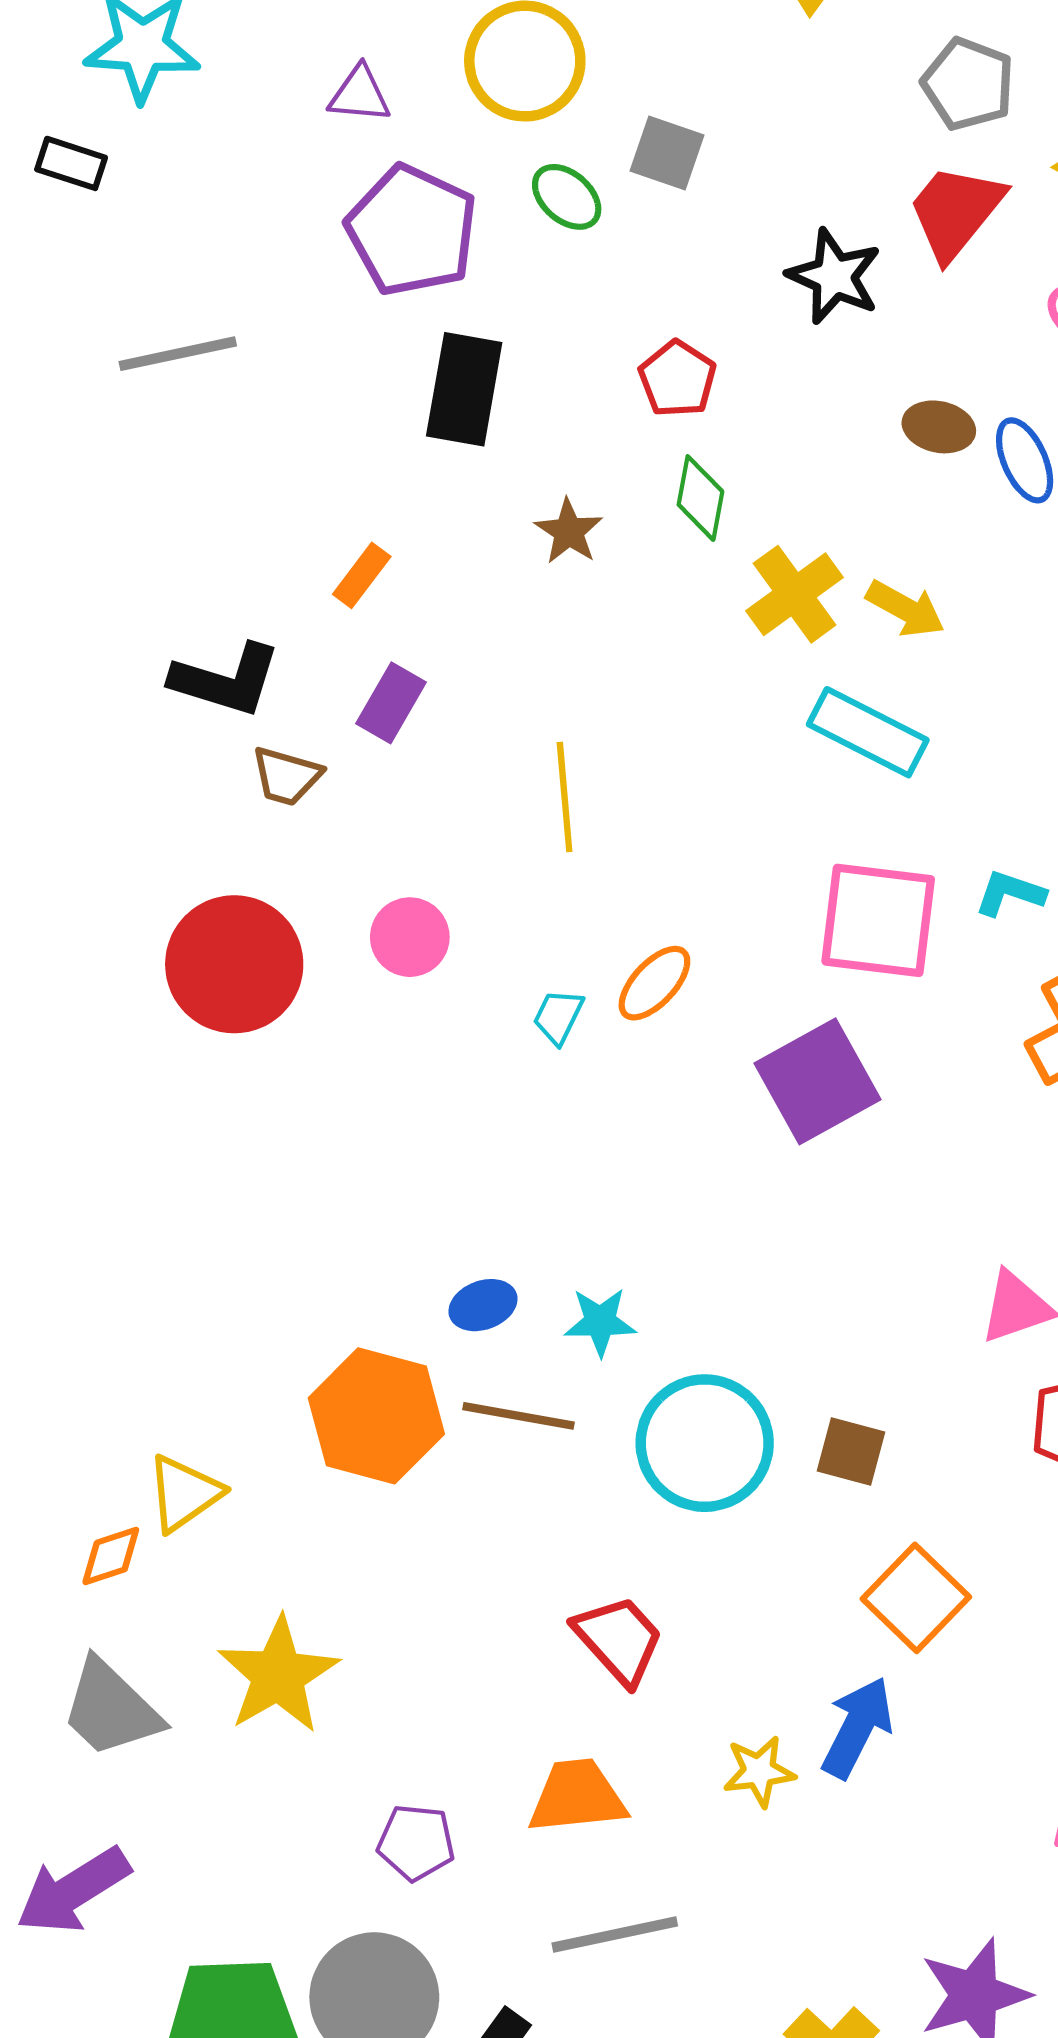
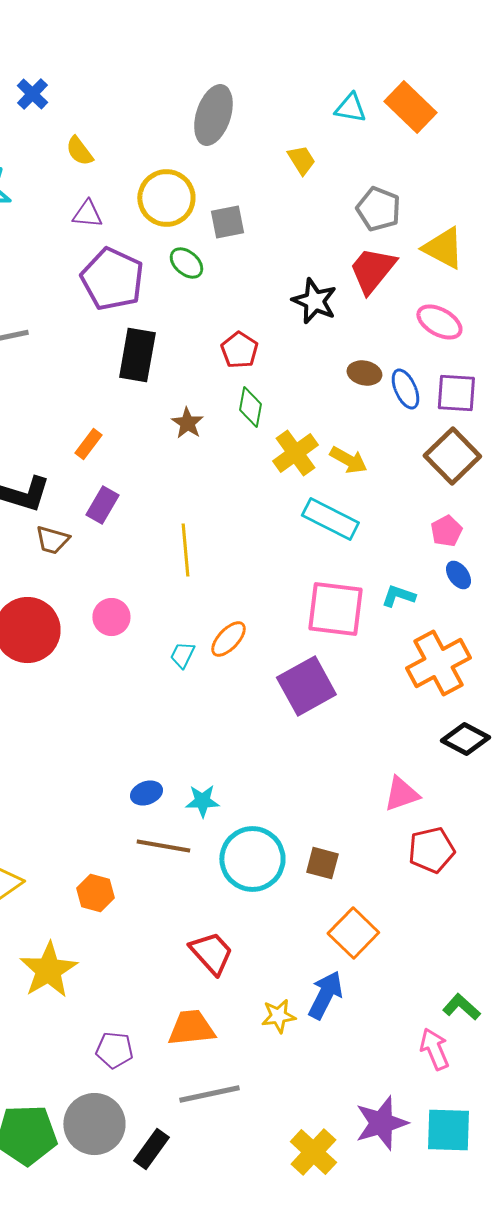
gray square: (667, 153) -> (227, 222), moved, turned -30
orange hexagon: (376, 1416) -> (95, 893), moved, size x0.6

